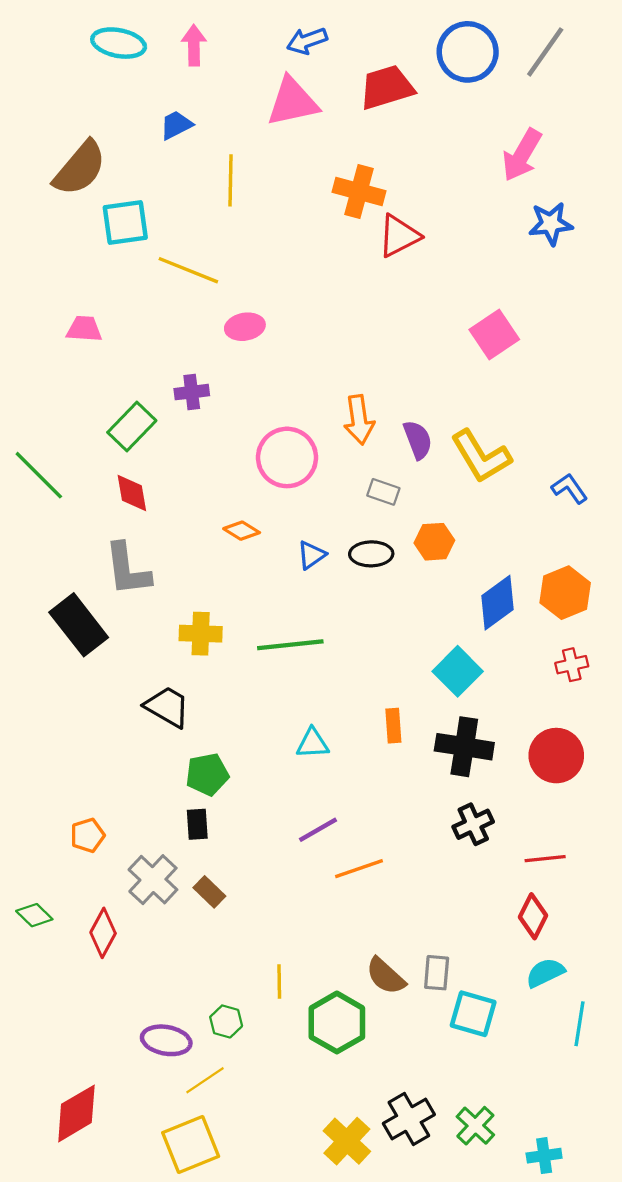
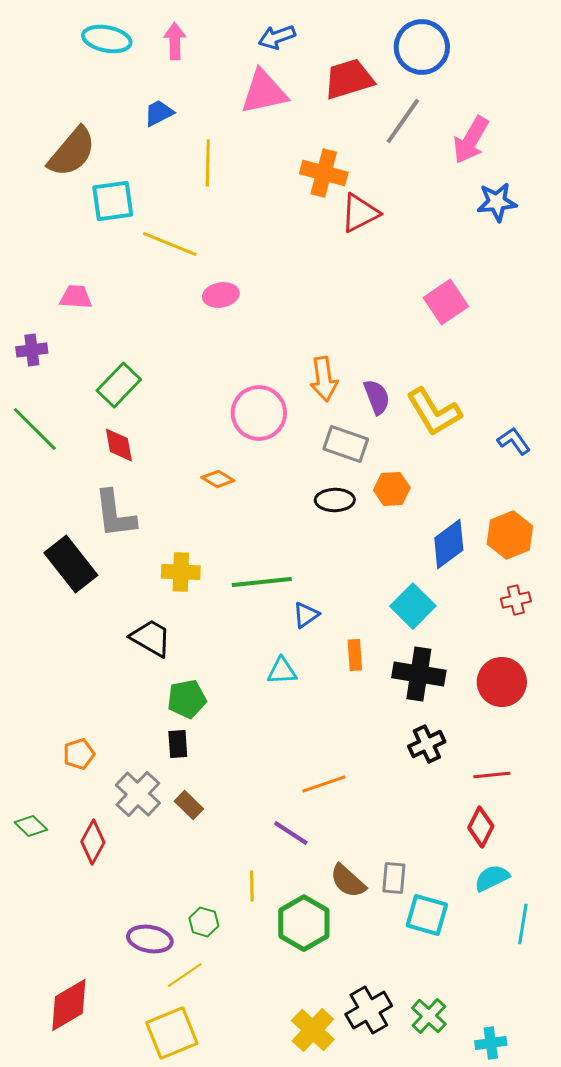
gray line: (545, 52) -> (403, 121), moved
purple cross: (192, 392) -> (32, 350), moved
gray rectangle: (383, 492) -> (346, 444), size x1.5
blue triangle: (311, 555) -> (306, 615), moved
purple line: (318, 830) -> (291, 833), moved, turned 63

